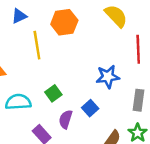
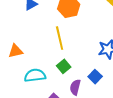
yellow line: (37, 45) -> (60, 38), moved

